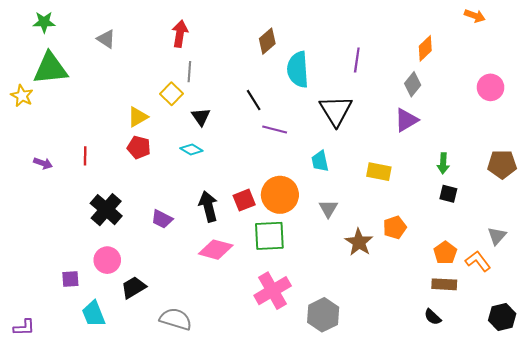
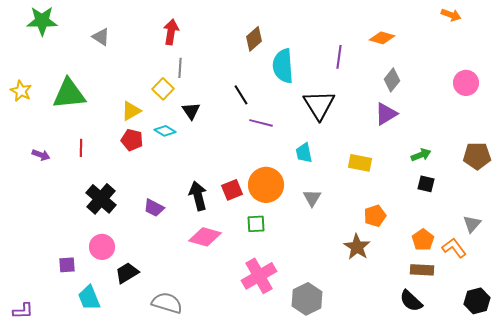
green star: (44, 22) -> (42, 21), size x1.4
orange diamond: (425, 48) -> (382, 38), moved, turned 60
green triangle: (50, 68) -> (69, 94), moved
cyan diamond: (191, 150) -> (165, 131), moved
green arrow: (443, 163) -> (421, 155), turned -114
green square: (269, 236) -> (256, 224), size x0.6
brown star: (359, 242) -> (357, 247), moved
black semicircle: (433, 317) -> (411, 301), size x1.4

